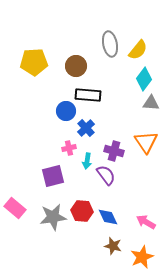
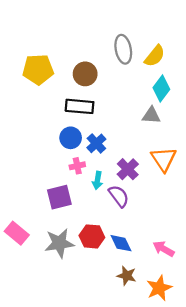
black rectangle: (88, 95) -> (80, 106), moved
gray triangle: (151, 103) -> (151, 115), moved
blue circle: (66, 111) -> (71, 138), moved
purple cross: (114, 151) -> (128, 169), turned 30

